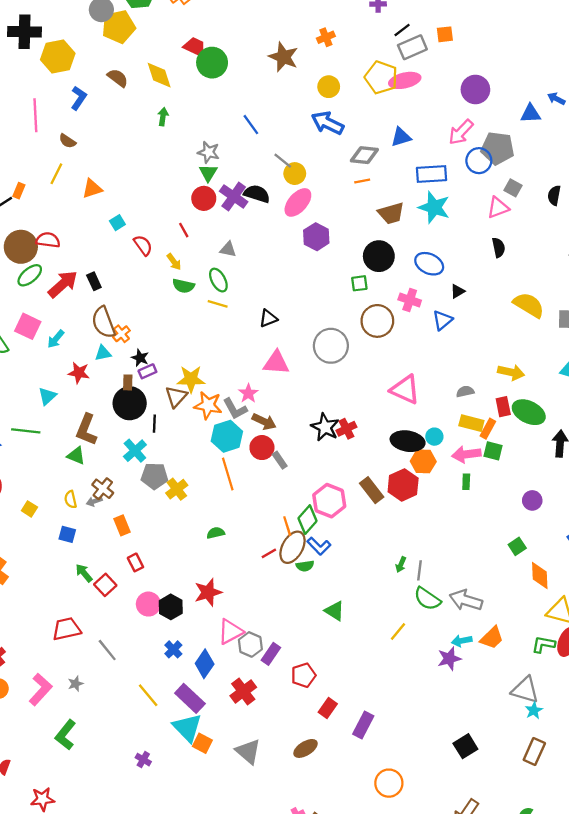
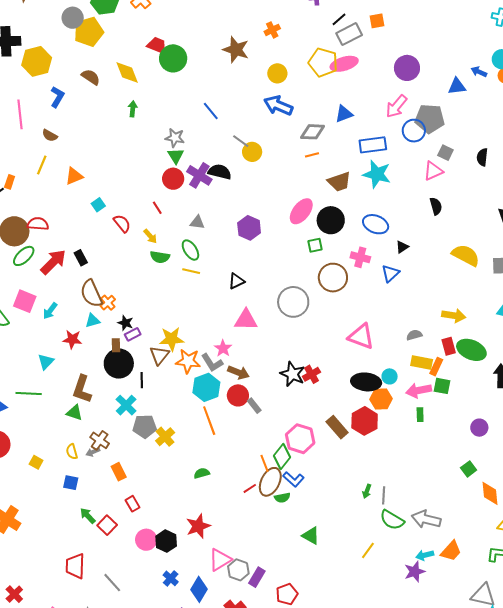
pink ellipse: (298, 202) -> (301, 211), moved
purple hexagon: (316, 237) -> (249, 228), moved
red trapezoid: (67, 629) -> (75, 566), turned -72

